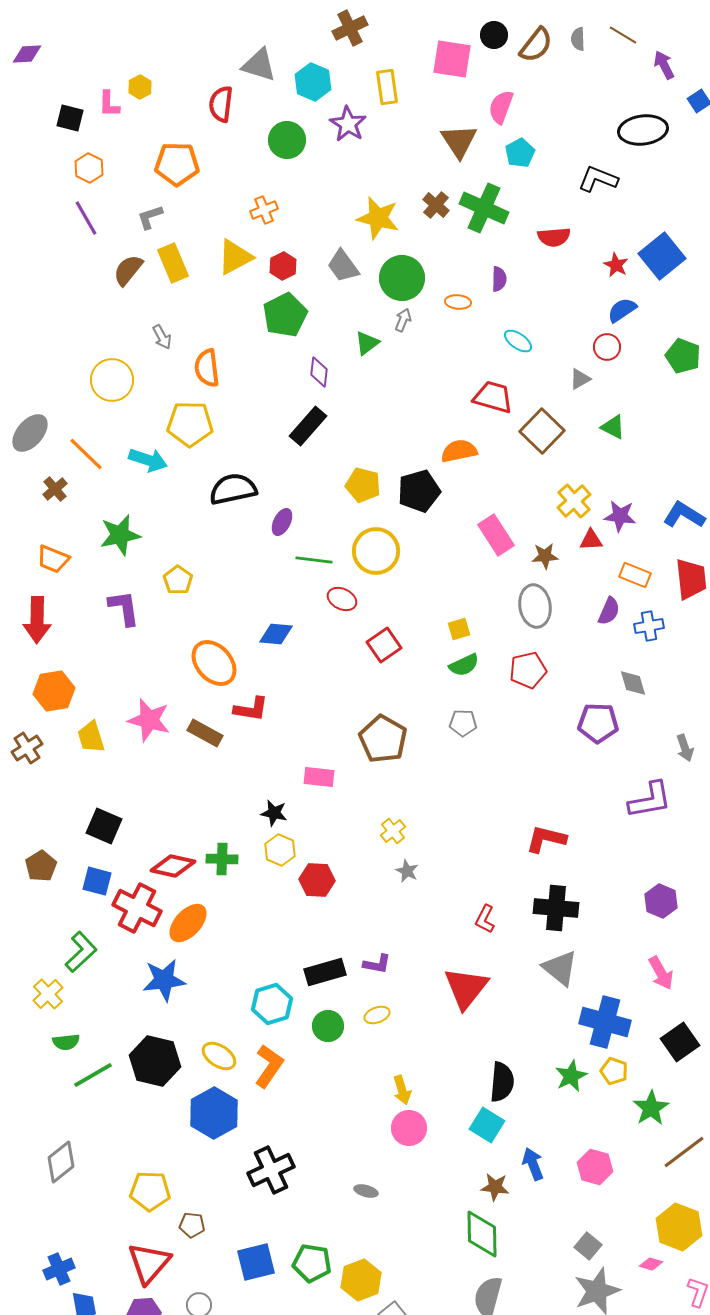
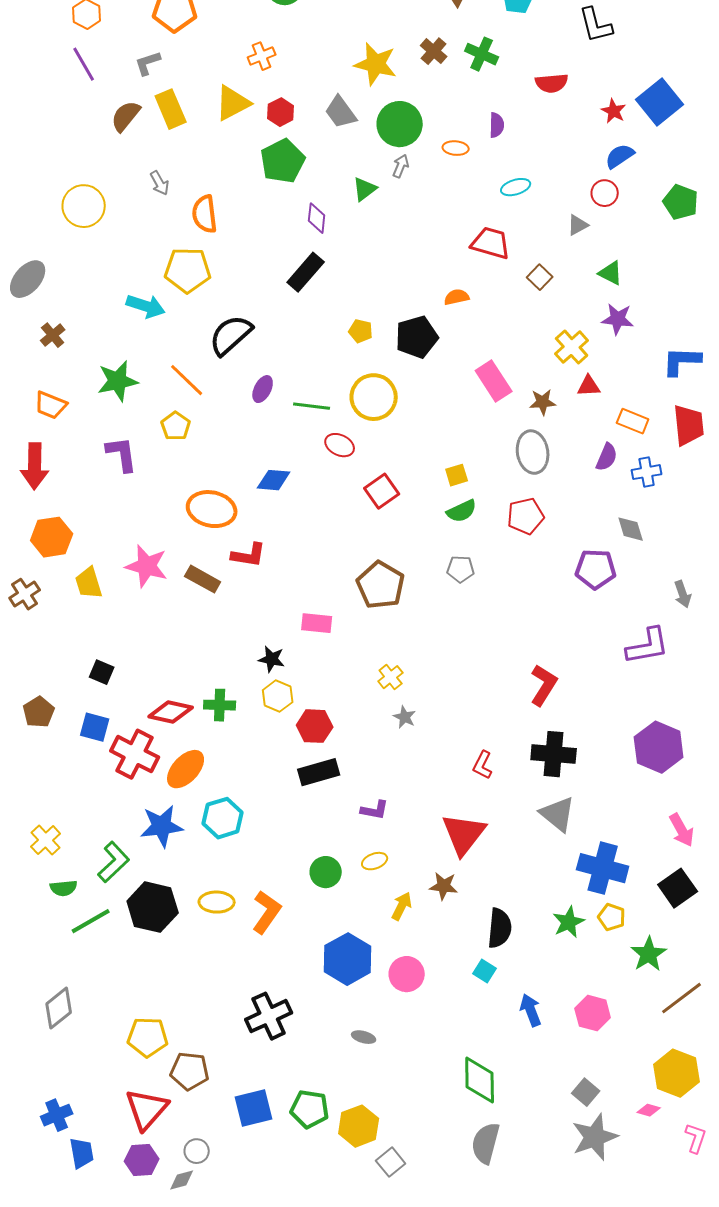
black L-shape: (598, 179) -> (596, 25), turned -126
green cross: (484, 208) -> (482, 54), size x0.7
cyan ellipse: (518, 341) -> (516, 187), turned -52
yellow circle: (112, 380) -> (84, 206), moved
brown square: (542, 431) -> (540, 277), size x0.6
orange semicircle: (459, 451) -> (457, 297), size x0.7
orange line: (86, 454) -> (187, 380), moved
yellow pentagon: (363, 485) -> (361, 331), size x0.7
black semicircle: (233, 489) -> (231, 335), turned -30
blue L-shape: (684, 515) -> (682, 361), turned -30
purple star: (620, 516) -> (618, 319), moved
purple ellipse: (282, 522) -> (263, 389), moved
orange ellipse: (214, 663) -> (212, 509), turned -36
black square: (104, 826) -> (102, 672), size x0.7
red L-shape: (546, 839) -> (544, 685), turned 108
purple hexagon: (661, 901) -> (659, 747), size x1.5
green L-shape: (81, 952) -> (114, 862), moved
black rectangle: (325, 972) -> (319, 772), moved
pink arrow: (661, 973) -> (682, 830), moved
cyan hexagon: (272, 1004) -> (223, 818), moved
yellow ellipse: (219, 1056) -> (217, 902), turned -32
yellow arrow: (402, 1090) -> (402, 906), moved, turned -136
blue hexagon: (214, 1113) -> (348, 959), moved
cyan square: (487, 1125) -> (485, 971), size x0.7
brown star: (495, 1187) -> (444, 886), moved
brown pentagon: (192, 1225) -> (190, 1071), size x1.5

